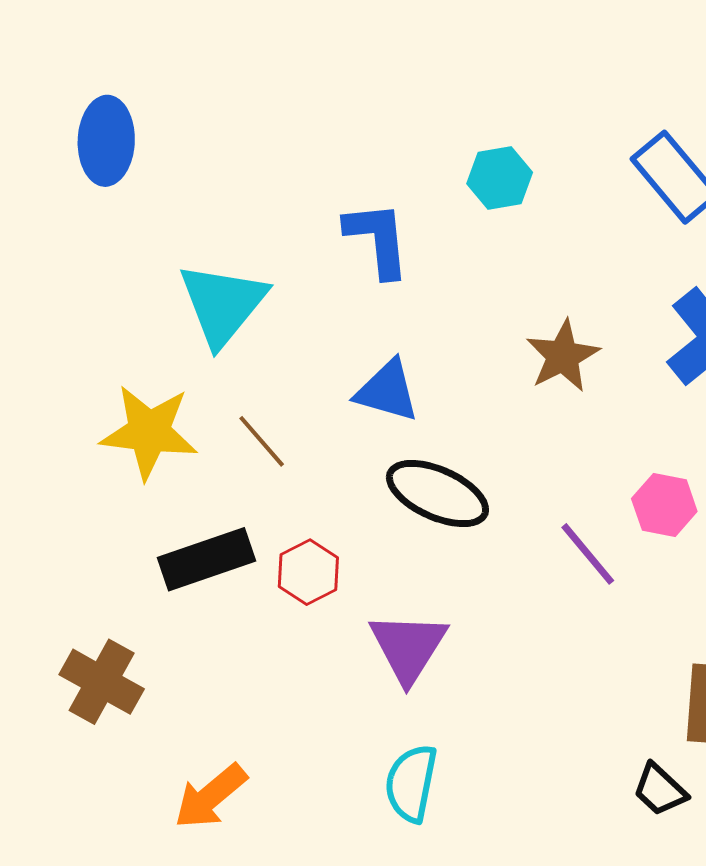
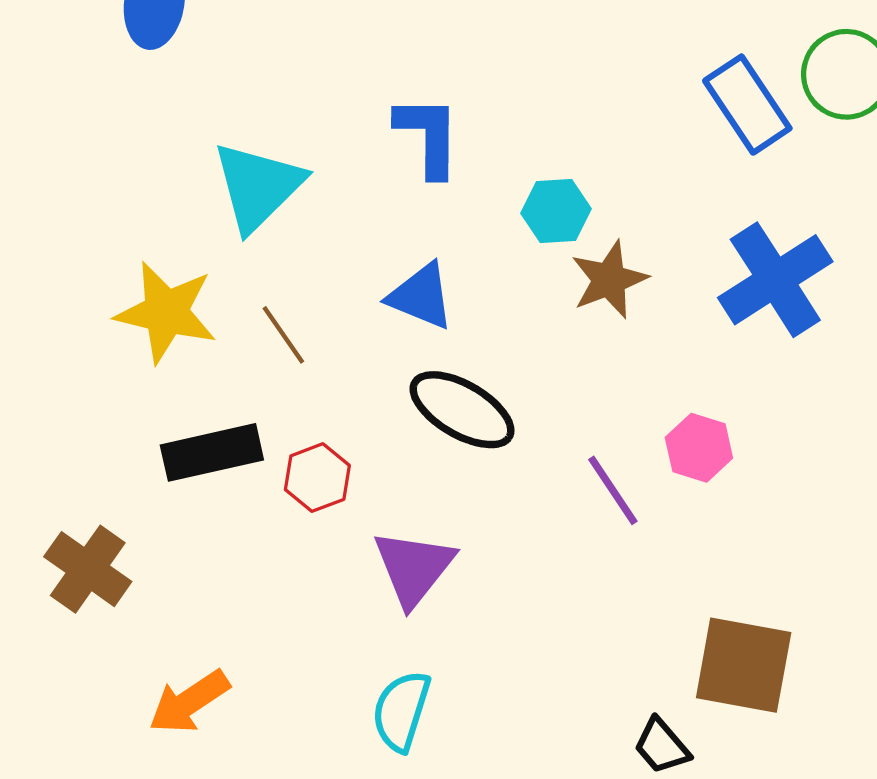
cyan hexagon: (500, 178) -> (556, 211), moved

